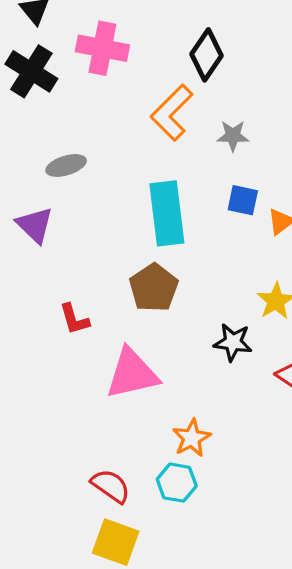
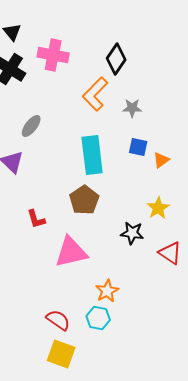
gray ellipse: (66, 165) -> (31, 126), turned -35

